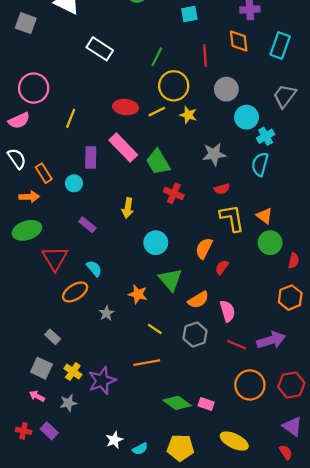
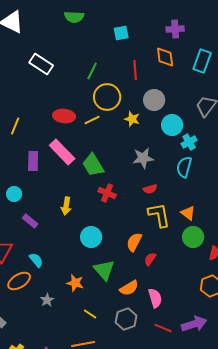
yellow star: (188, 115) -> (132, 119), moved
cyan circle: (74, 183) -> (14, 194), moved

